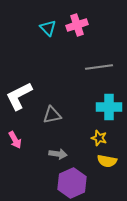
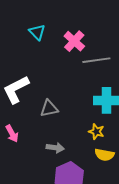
pink cross: (77, 25) -> (74, 41), moved, turned -30
cyan triangle: (48, 28) -> (37, 32), moved

